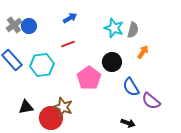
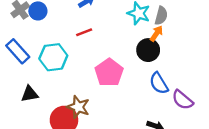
orange arrow: (143, 52) -> (156, 33), moved
black circle: (112, 62) -> (148, 50), moved
black triangle: (26, 107) -> (30, 94), moved

